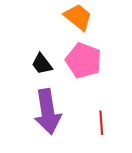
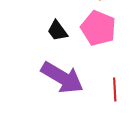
purple arrow: (48, 112) -> (62, 78), turned -51

